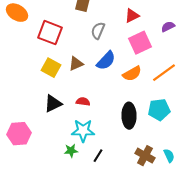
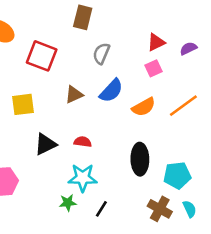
red triangle: (132, 16) -> (156, 42), moved
pink square: (140, 43) -> (154, 68), size x0.6
yellow square: (51, 68) -> (23, 104), moved, turned -36
cyan pentagon: (159, 110) -> (177, 175), moved

